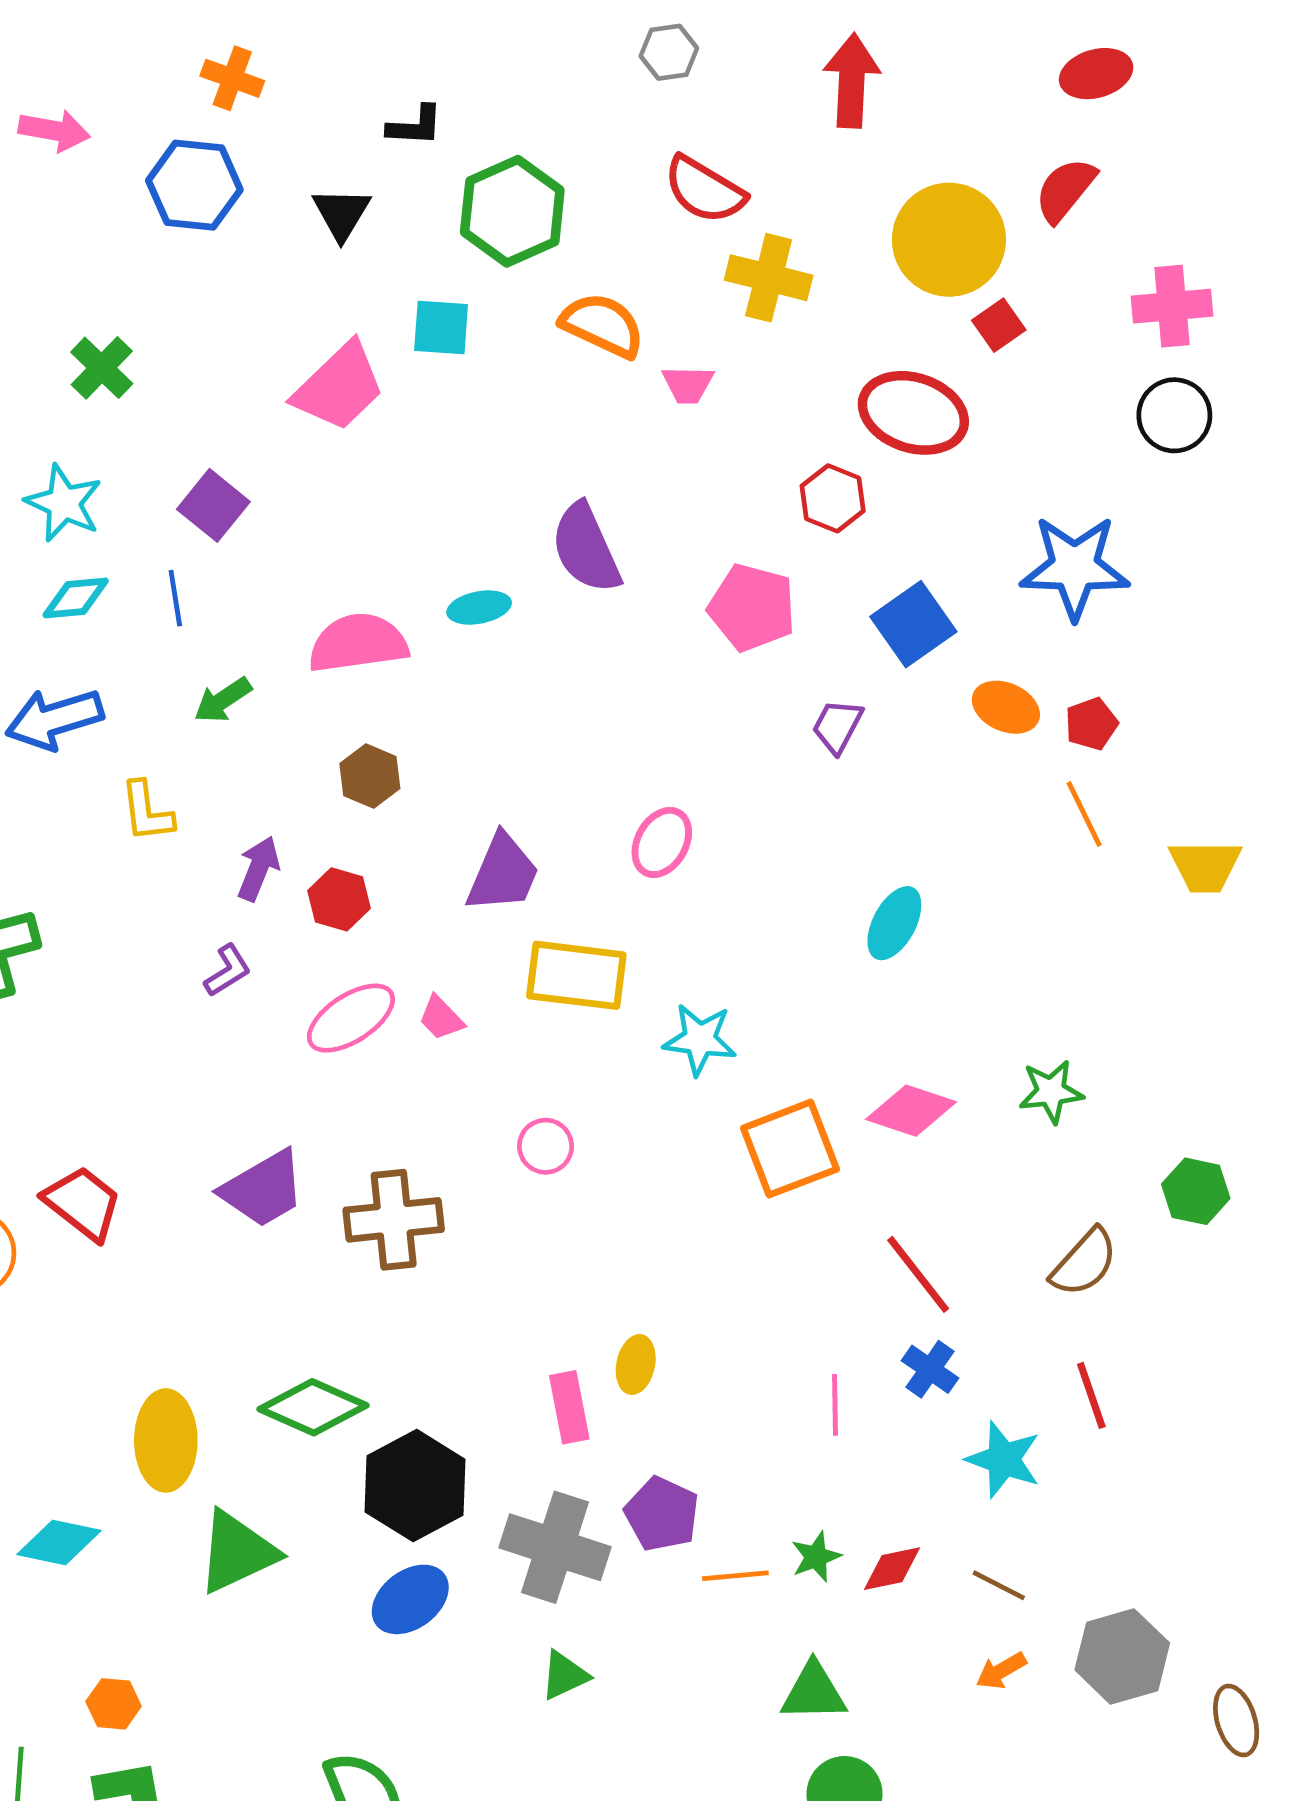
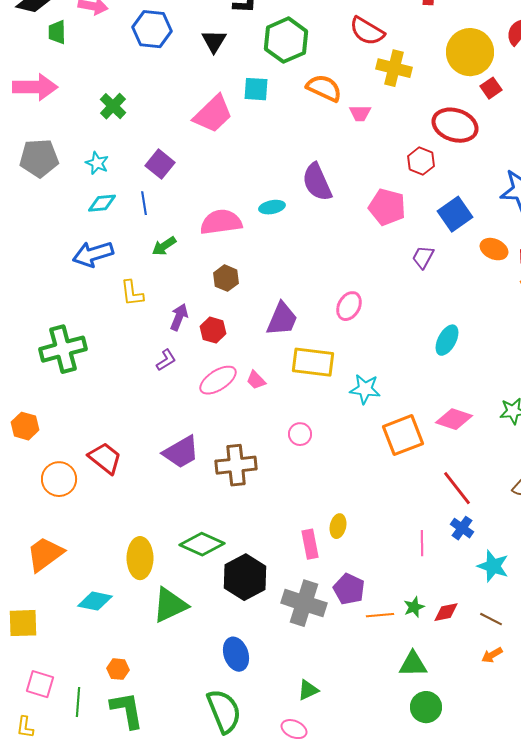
cyan star: (64, 503) -> (97, 163), size x0.7
blue ellipse: (410, 1599) -> (236, 654), moved, turned -72
green triangle: (565, 1675) -> (308, 690), moved

